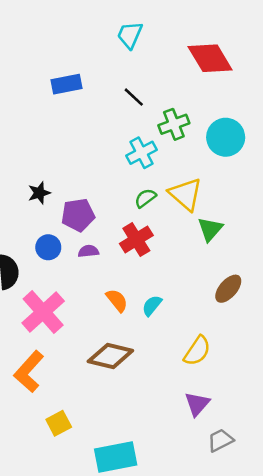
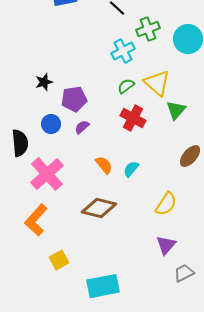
red cross: (136, 240) -> (133, 118), moved, turned -30
purple semicircle: (88, 251) -> (82, 127), turned -35

